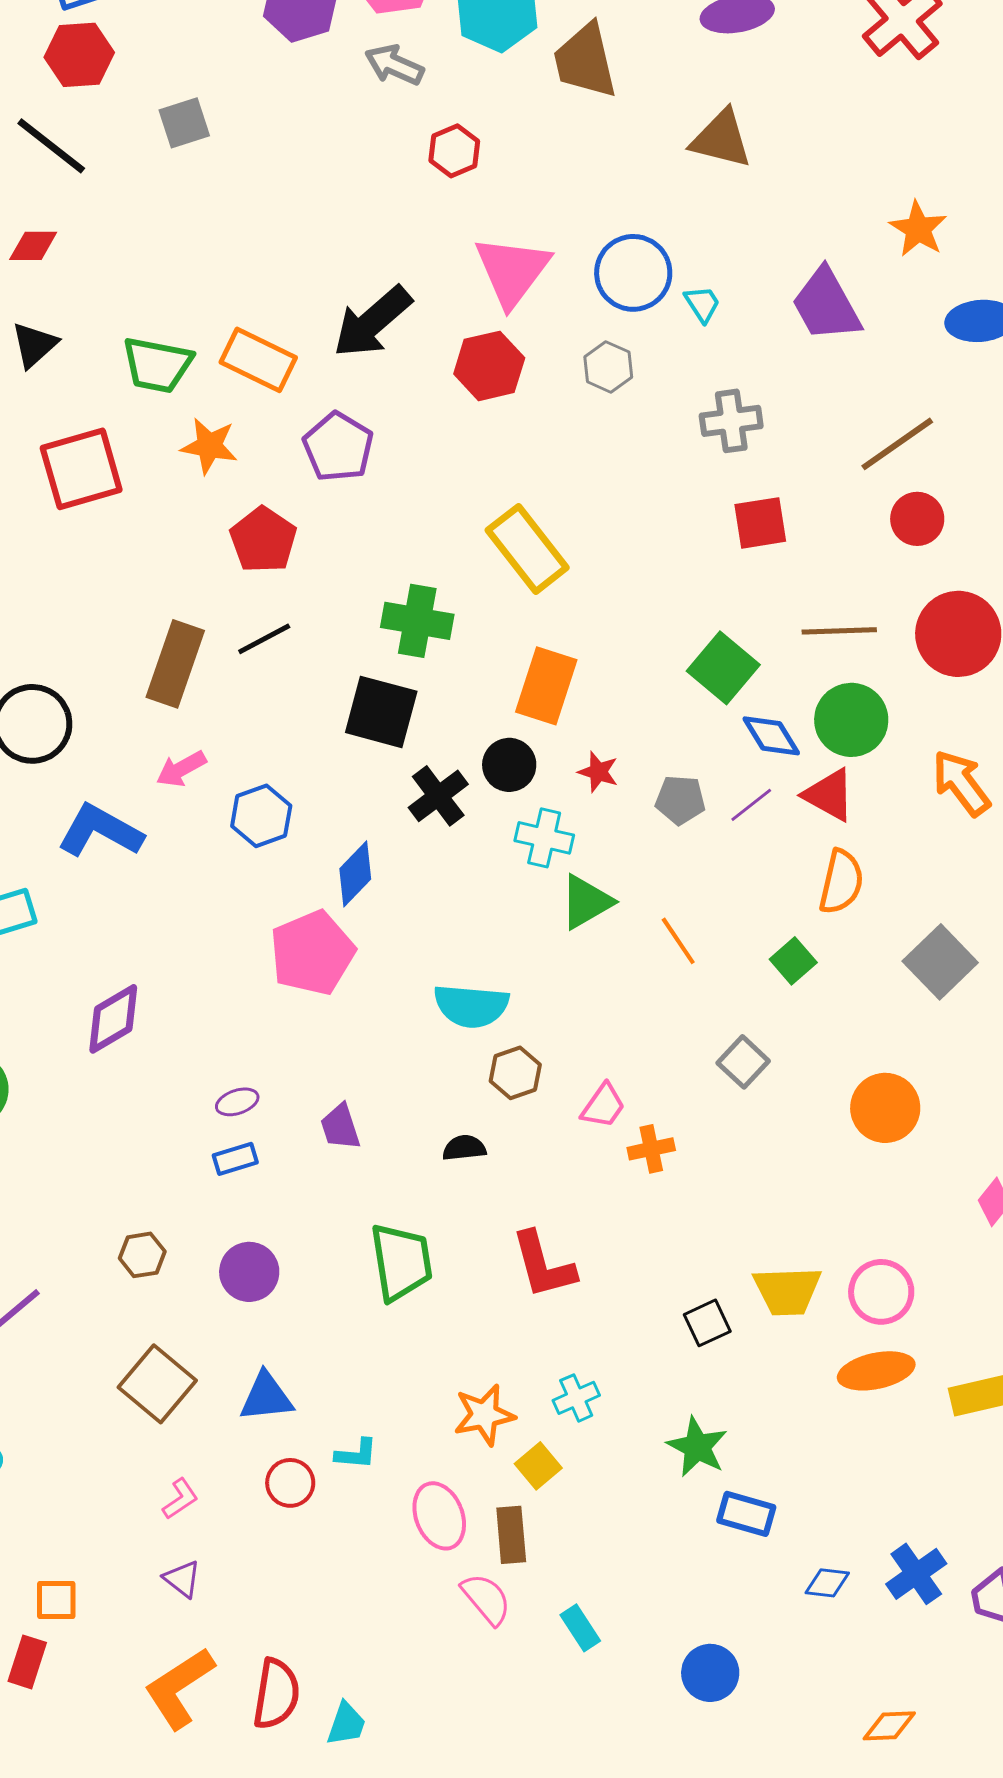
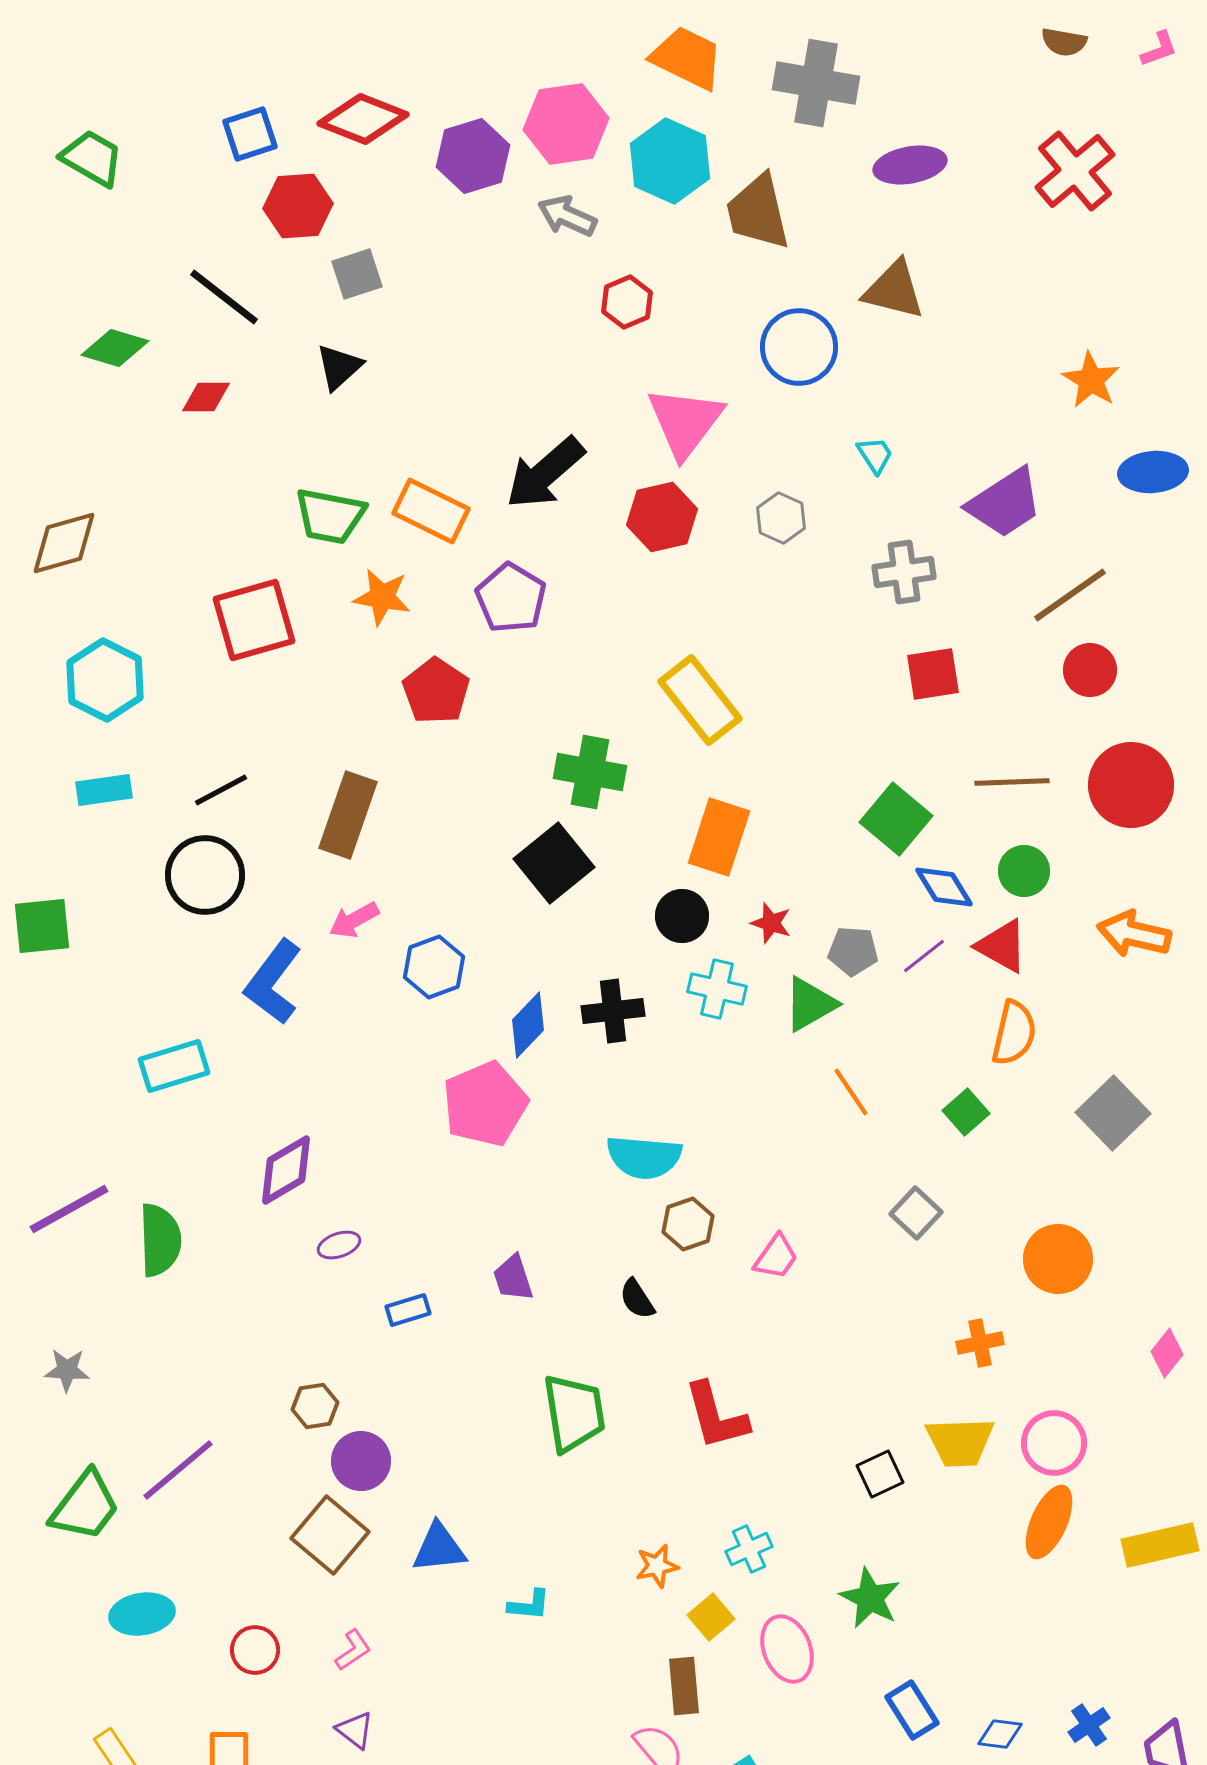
red hexagon: (79, 55) -> (298, 206), moved
blue circle: (633, 273) -> (799, 347), moved
purple trapezoid: (826, 305) -> (1005, 503), moved, turned -94
black triangle: (34, 345) -> (339, 367), moved
black line: (264, 639) -> (221, 790), moved
black square: (381, 712) -> (554, 863), turned 36
green circle: (851, 720) -> (1024, 871), size x0.7
orange arrow: (961, 783) -> (1134, 934), turned -40
black cross: (438, 796) -> (613, 1011), moved, turned 30
blue L-shape: (100, 831) -> (273, 982), turned -82
green triangle: (586, 902) -> (810, 1004), moved
purple ellipse: (237, 1102) -> (339, 1245), moved
black semicircle: (464, 1148) -> (637, 1299), turned -117
orange cross: (651, 1149) -> (980, 1343), moved
purple circle: (249, 1272) -> (361, 1461), moved
orange ellipse: (876, 1371) -> (1049, 1522), turned -54
orange star: (484, 1415) -> (657, 1566), size x0.7
red circle: (290, 1483) -> (255, 1650), moved
blue rectangle: (746, 1514) -> (912, 1710), moved, turned 42
pink ellipse: (439, 1516) -> (787, 1649), moved
blue cross: (916, 1574) -> (1089, 1725), size x0.7

